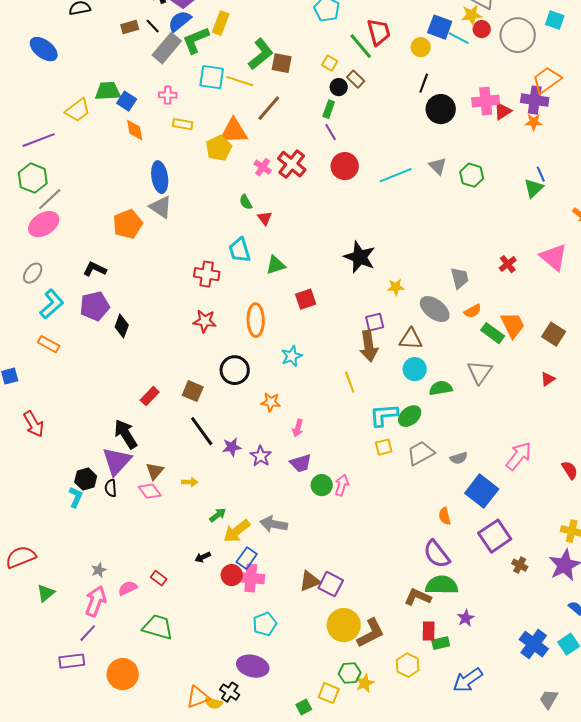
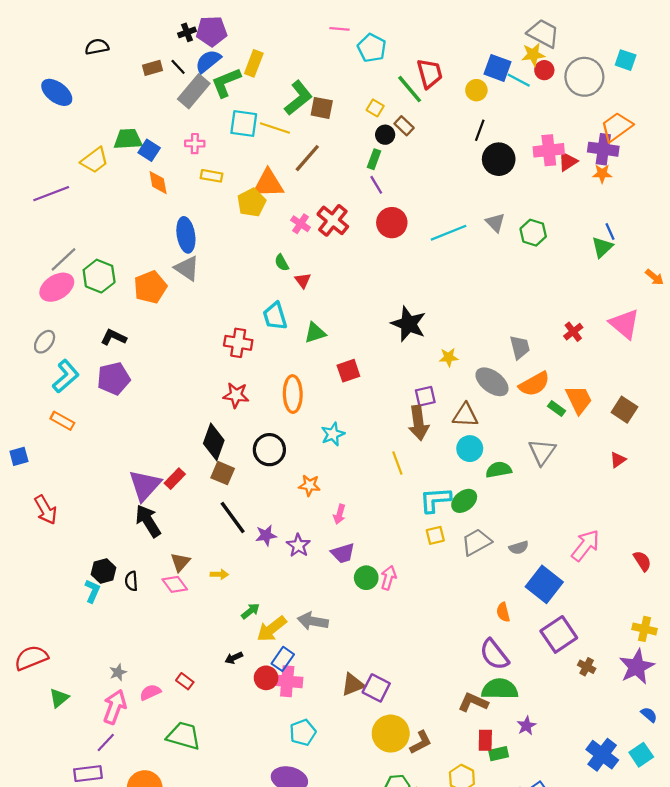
green hexagon: (33, 178) -> (99, 276), moved
orange semicircle: (473, 311) -> (534, 384), size x1.6
black diamond: (122, 326) -> (214, 442), moved, size x1.4
green rectangle: (493, 333) -> (557, 409), size x0.7
purple triangle: (117, 461) -> (145, 485), moved
brown L-shape: (371, 633) -> (421, 742), size x0.7

